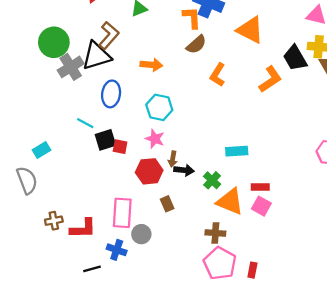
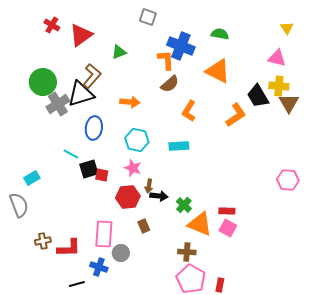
cyan rectangle: (237, 151) -> (179, 146), moved

